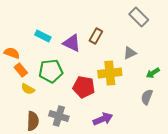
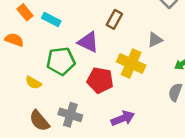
purple triangle: (72, 43) -> (88, 42), moved
orange rectangle: (21, 70) -> (25, 12), moved
yellow cross: (110, 73) -> (131, 64), turned 30
brown semicircle: (33, 121) -> (39, 121), turned 138

